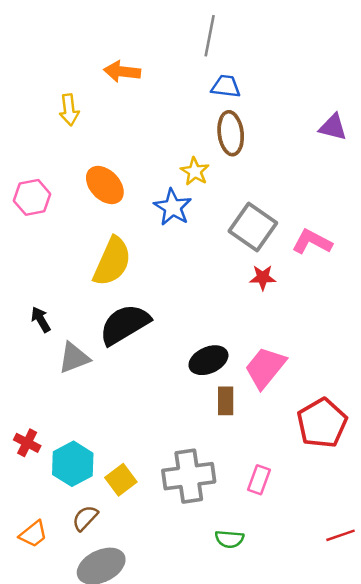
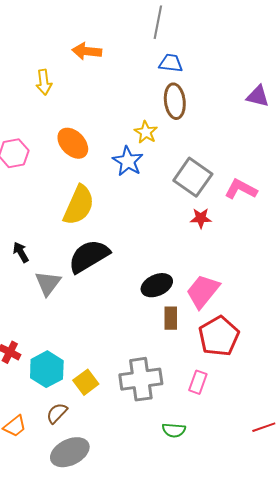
gray triangle: (74, 358) -> (48, 283), turned -32
red pentagon: (322, 423) -> (219, 336), moved

